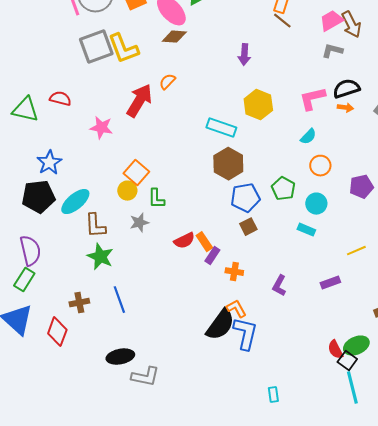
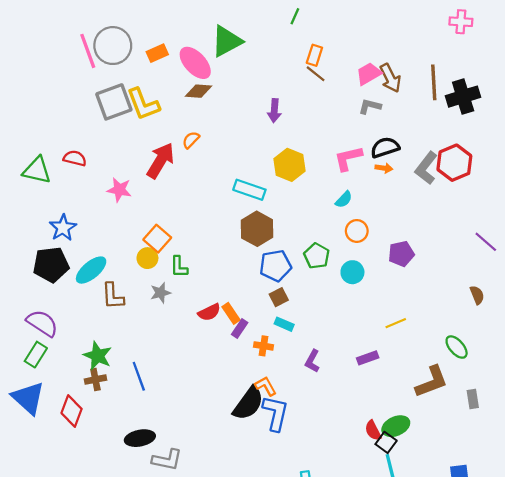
cyan rectangle: (306, 230) -> (284, 324), moved
purple semicircle: (30, 251) -> (42, 323), turned -44
green star: (100, 257) -> (98, 356), moved

